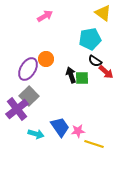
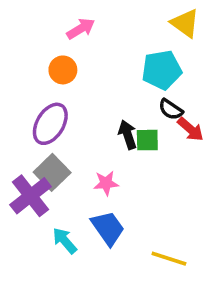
orange circle: (46, 59) -> (63, 70), moved
pink star: (78, 131) -> (106, 183), moved
cyan arrow: (36, 134) -> (65, 241), turned -147

